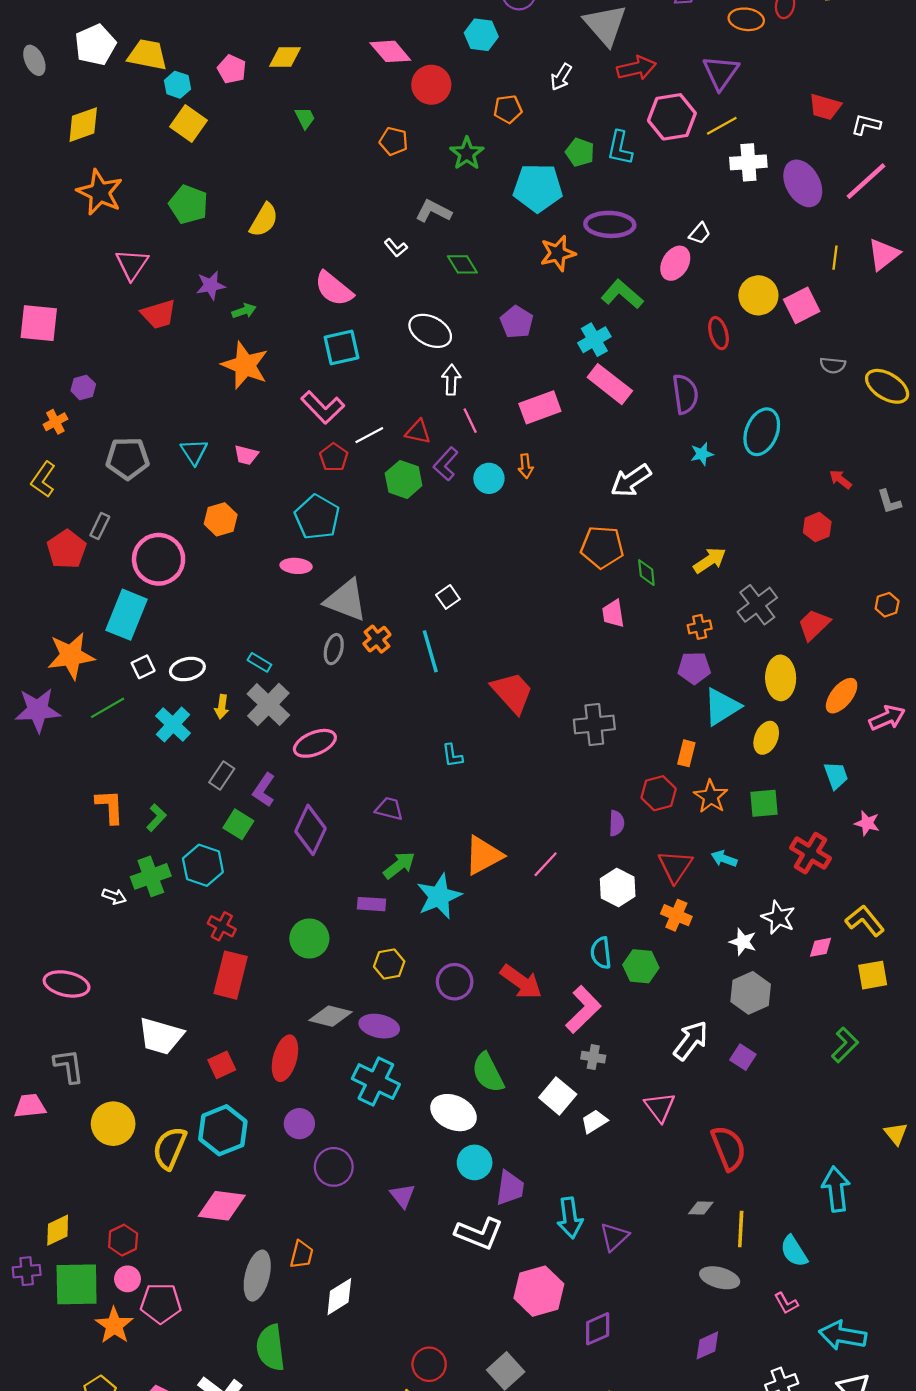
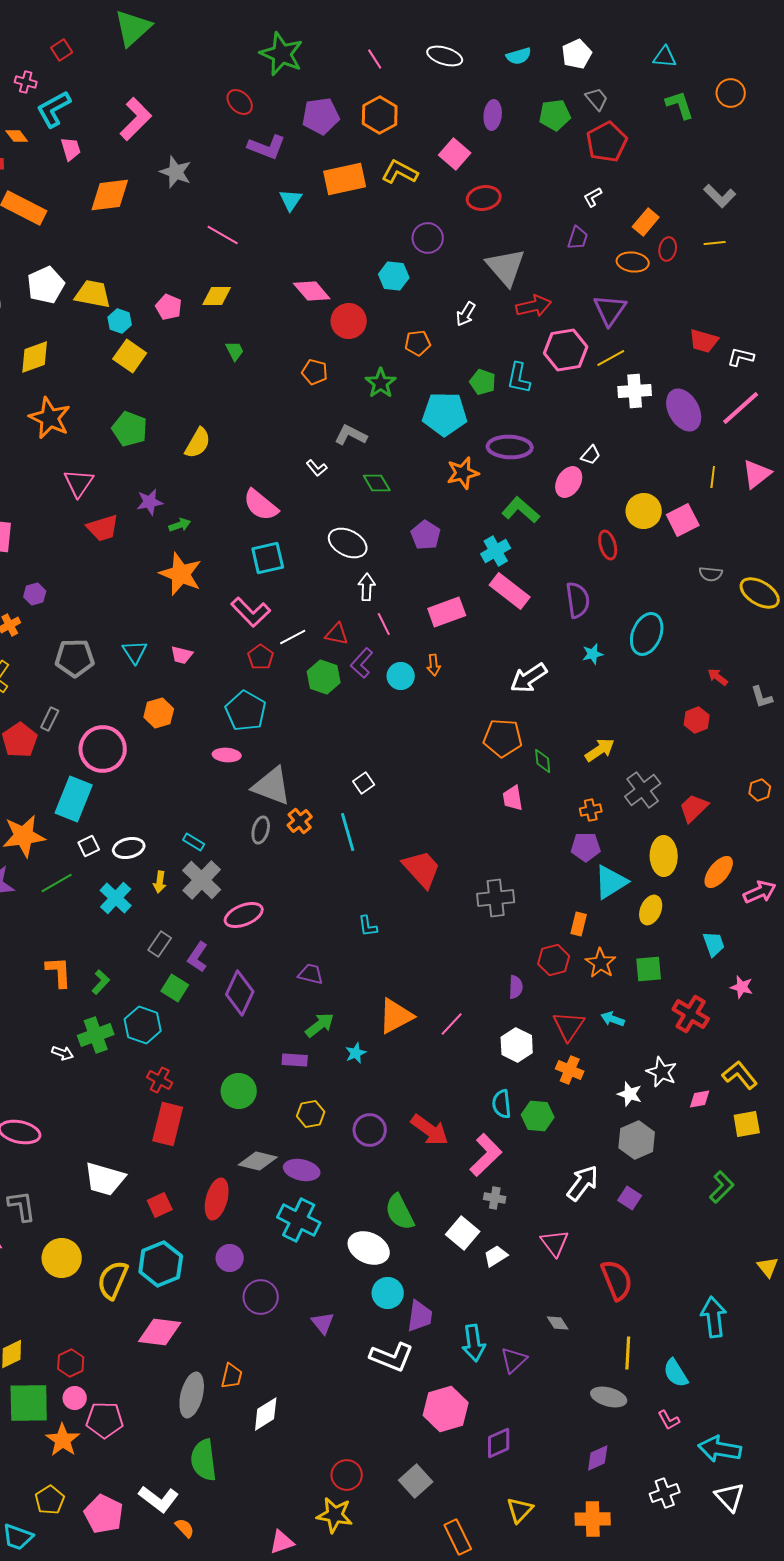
cyan star: (439, 896) -> (356, 1053), size x0.5
gray diamond: (701, 1208) -> (558, 1323), moved, turned 55

